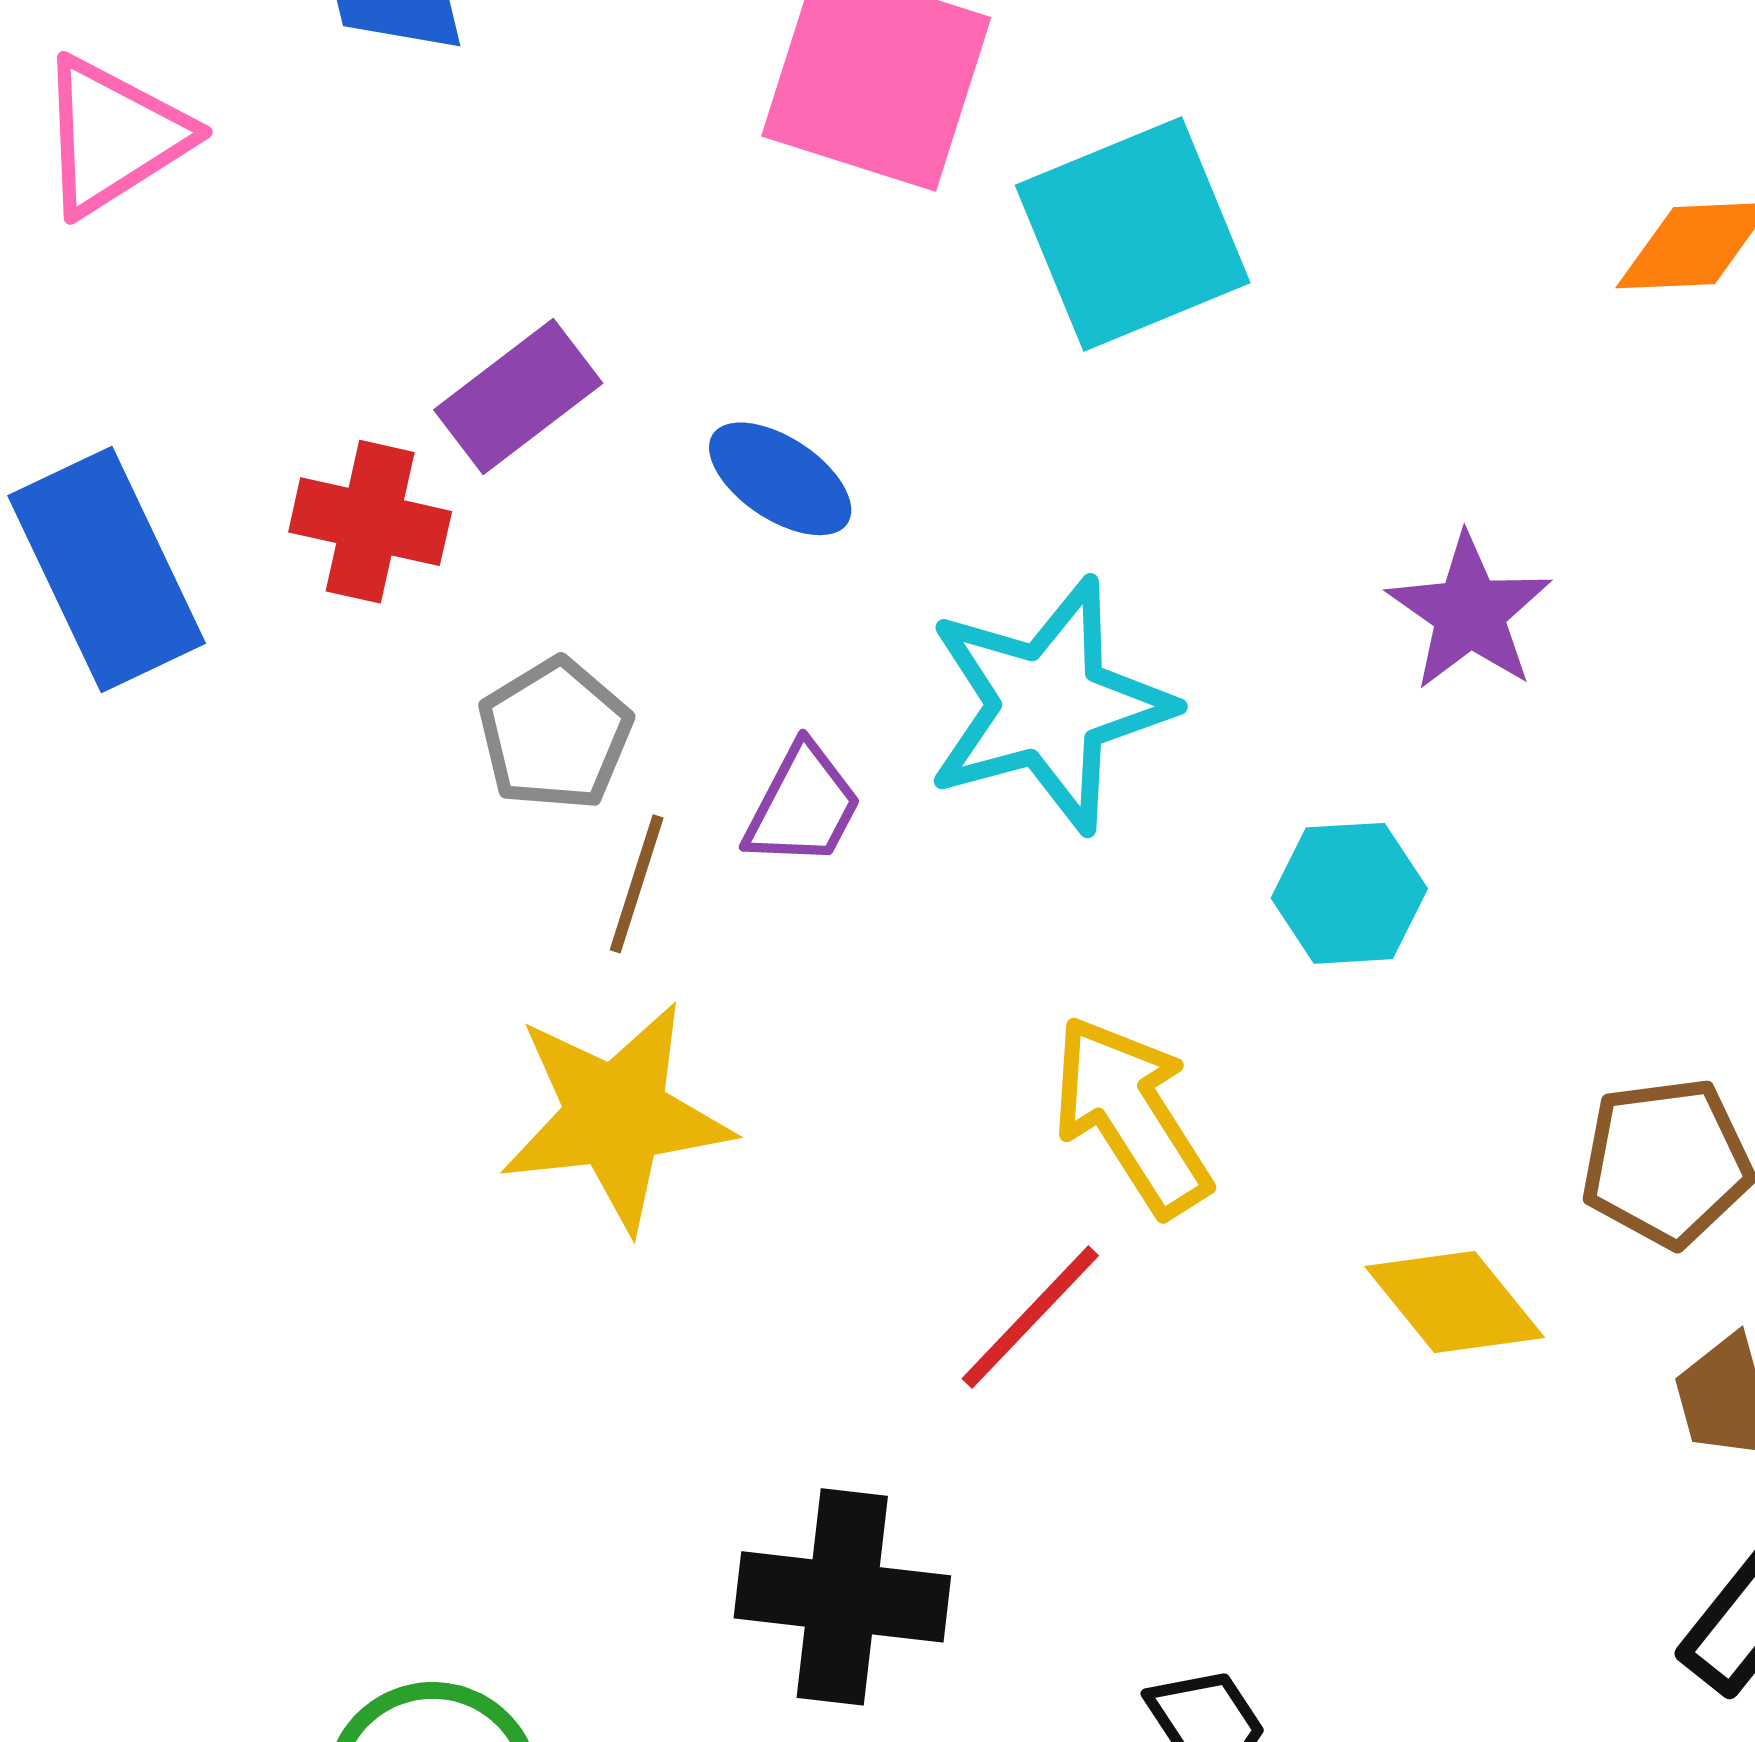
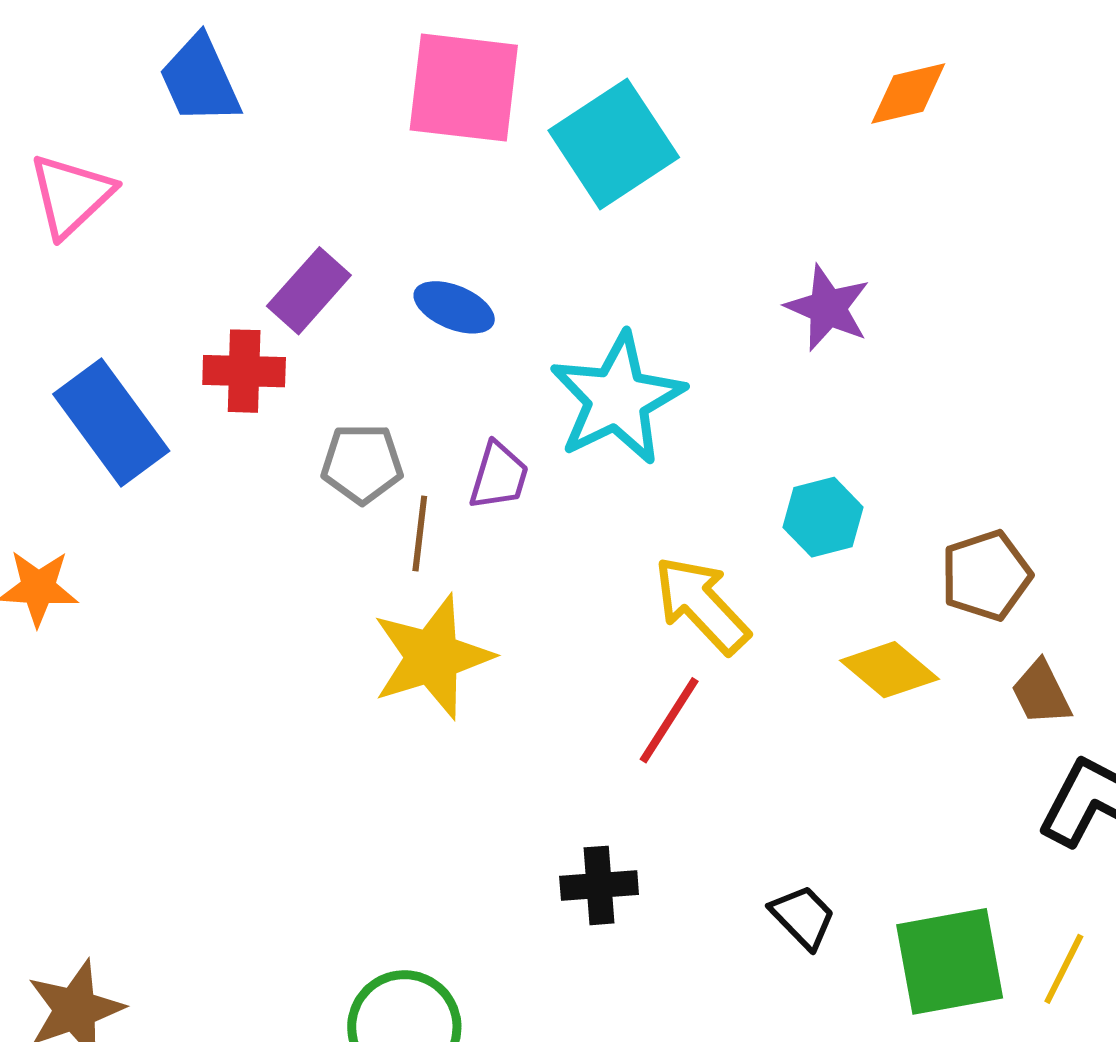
gray pentagon: (555, 734) -> (362, 464), turned -30
cyan hexagon: (1349, 893) -> (823, 517), moved
black cross: (842, 1597) -> (599, 885), size x0.7

